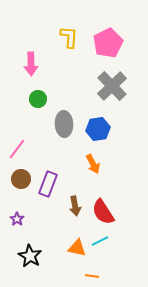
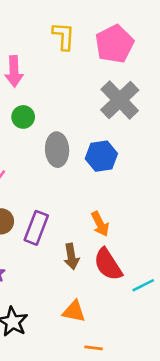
orange arrow: (93, 164) -> (100, 224), moved
cyan line: (100, 241) -> (143, 285), moved

